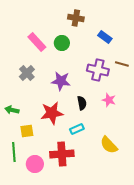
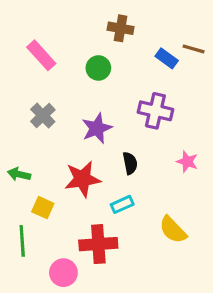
pink rectangle: (37, 42) -> (41, 55), moved
brown line: (122, 64) -> (194, 49), moved
purple star: (61, 81) -> (97, 128), turned -30
pink star: (109, 100) -> (187, 162), moved
yellow square: (27, 131) -> (43, 208), turned 32
pink circle: (35, 164) -> (63, 273), moved

